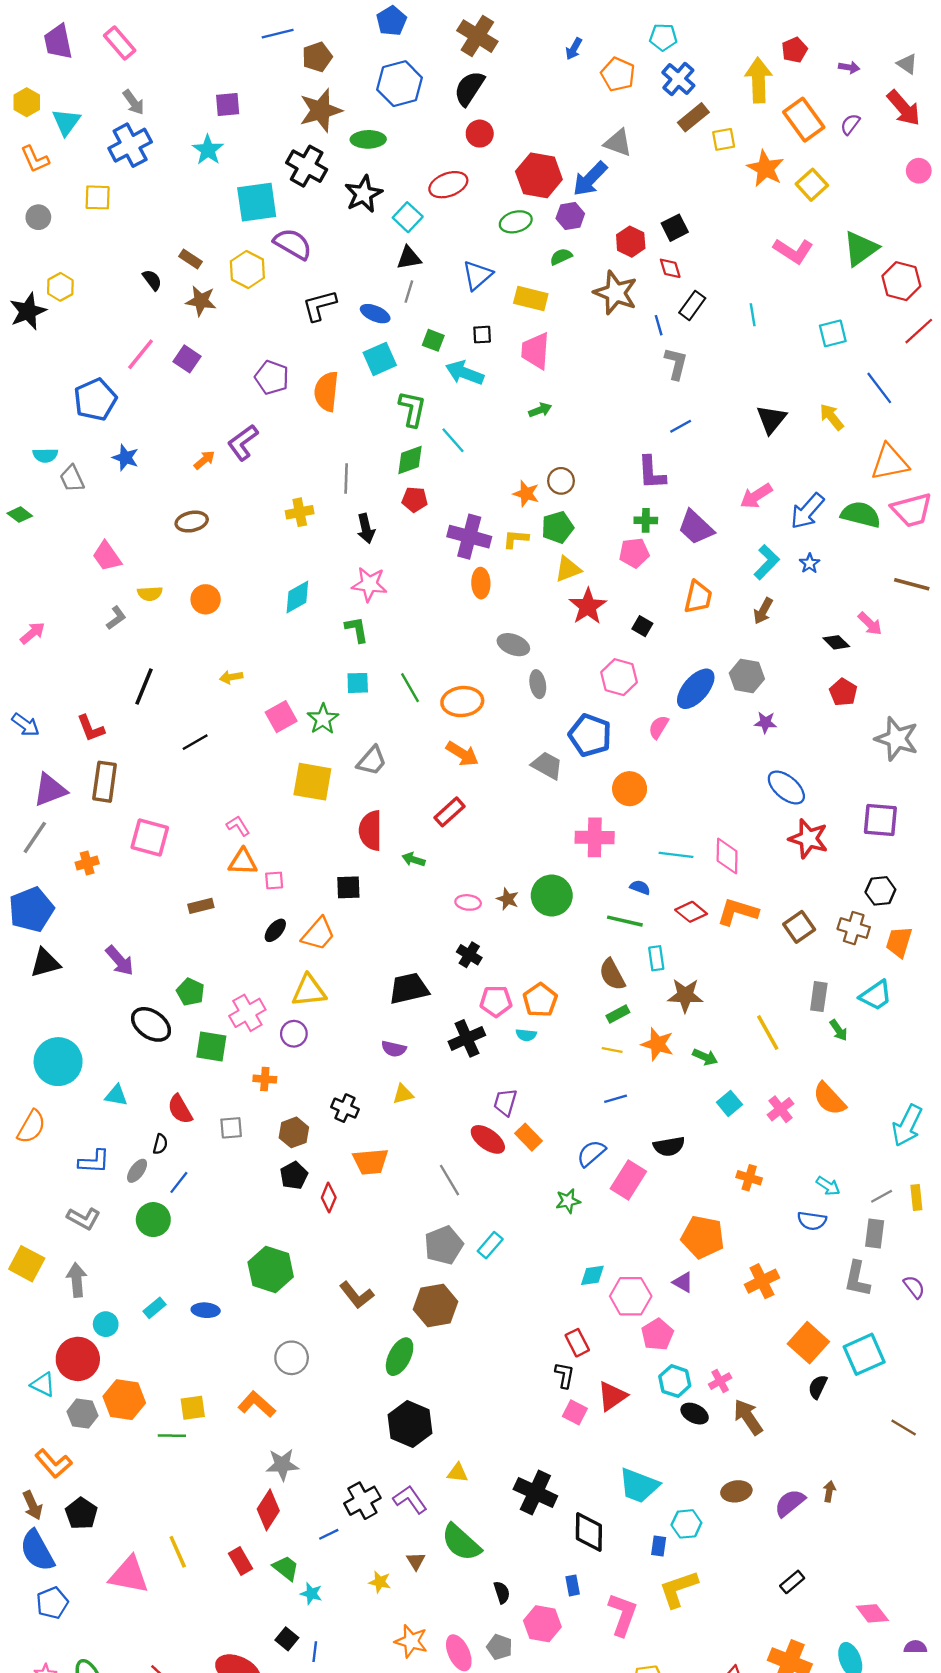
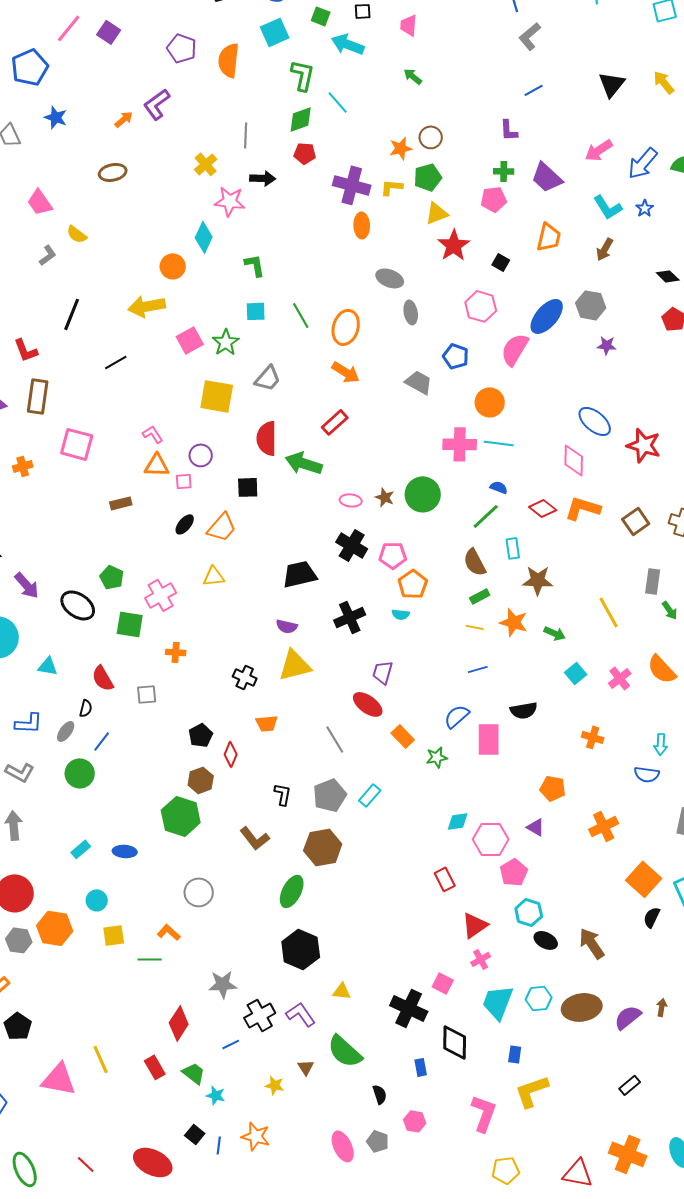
pink trapezoid: (535, 351) -> (409, 25), size x0.7
gray L-shape: (676, 364) -> (530, 36), turned -144
green arrow: (540, 410) -> (413, 76), turned -120
purple L-shape: (652, 473) -> (509, 130), size x0.7
orange star: (526, 494) -> (401, 148), turned -30
yellow cross: (300, 512) -> (206, 164), turned -30
black arrow: (366, 528) -> (263, 178), turned -75
cyan L-shape: (767, 562) -> (608, 207), turned 104
pink star: (369, 584) -> (230, 201), moved
yellow semicircle: (150, 594) -> (77, 234), turned 40
cyan diamond: (297, 597) -> (204, 237), turned -36
orange circle: (206, 599) -> (173, 266), moved
yellow arrow: (231, 677) -> (147, 306), size x1.8
orange ellipse: (462, 702) -> (346, 327), turned -68
pink semicircle: (659, 727) -> (515, 349), size x1.6
blue pentagon: (590, 735) -> (456, 356), size x0.7
blue ellipse: (786, 787) -> (595, 421), moved
cyan line: (676, 855) -> (499, 443), moved
green arrow: (413, 860) -> (304, 463), size x1.8
green line: (625, 921) -> (486, 516), turned -56
black cross: (469, 955) -> (352, 545), size x1.4
purple arrow: (120, 961) -> (27, 585), moved
yellow triangle: (309, 991) -> (214, 576), size x0.7
pink pentagon: (496, 1001) -> (393, 555), moved
purple circle: (294, 1034) -> (201, 455), moved
yellow triangle: (403, 1094) -> (295, 665), size x1.8
brown hexagon: (294, 1132) -> (201, 780), moved
orange rectangle: (528, 1137) -> (403, 736), moved
orange trapezoid: (371, 1161) -> (267, 723), size x0.7
pink rectangle: (628, 1180) -> (489, 739), turned -32
cyan arrow: (828, 1186) -> (661, 744), turned 60
orange pentagon: (703, 1237) -> (553, 788), size x0.7
cyan circle: (106, 1324) -> (97, 900), moved
black L-shape: (564, 1375) -> (283, 794), moved
pink cross: (720, 1381) -> (481, 959), moved
orange L-shape: (257, 1404) -> (169, 932), size x0.7
pink square: (575, 1412) -> (443, 983), moved
green line: (172, 1436) -> (150, 959), moved
gray star: (282, 1465) -> (223, 984), moved
cyan trapezoid: (639, 1486) -> (498, 1002), turned 90
brown ellipse: (736, 1491) -> (582, 1007), size x1.5
cyan hexagon: (686, 1524) -> (539, 998), moved
blue rectangle: (573, 1585) -> (421, 1067), moved
pink hexagon: (542, 1624) -> (415, 1121), size x0.7
orange star: (411, 1641) -> (256, 1136), moved

